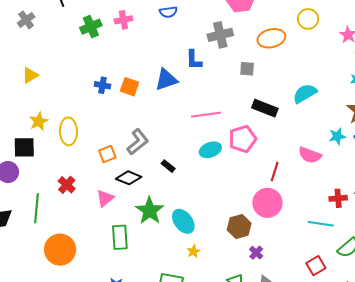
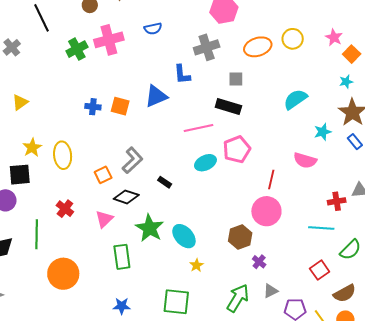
yellow circle: (308, 19) -> (293, 39), moved
pink cross: (123, 20) -> (109, 40), size x1.6
black rectangle: (265, 108) -> (228, 107), moved
cyan star: (337, 136) -> (323, 132), moved

